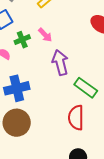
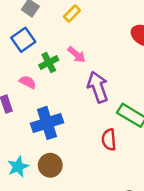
red semicircle: (76, 118) -> (109, 140), moved, size x0.7
brown circle: (17, 123) -> (50, 165), size x0.7

